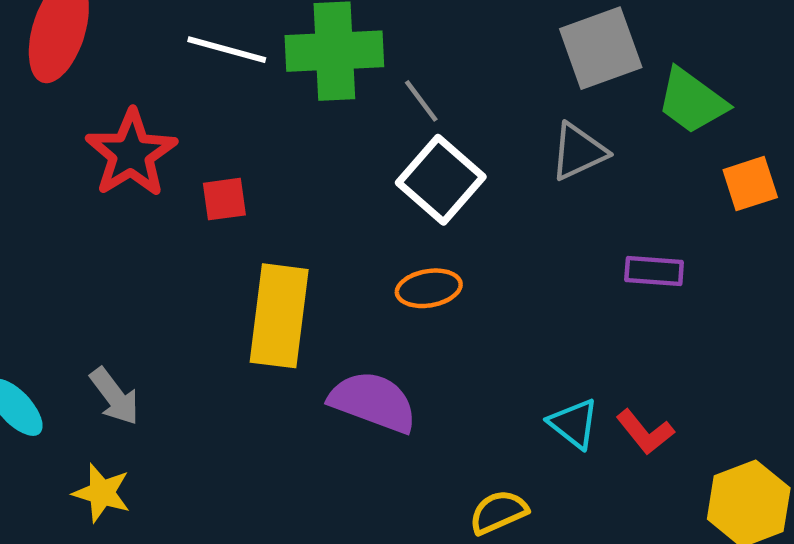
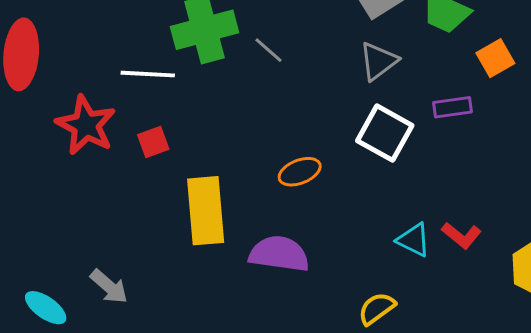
white line: (227, 50) -> (148, 74), moved
white square: (441, 180) -> (385, 133), moved
purple rectangle: (654, 271) -> (453, 107), moved

